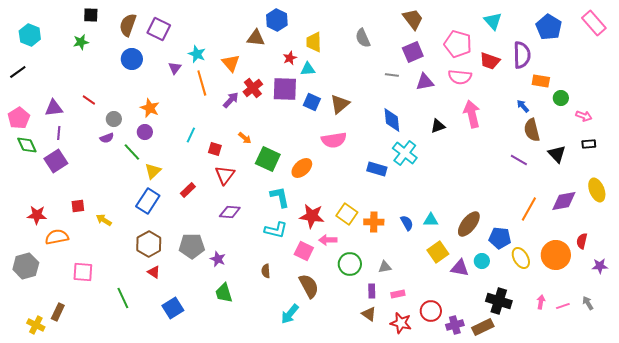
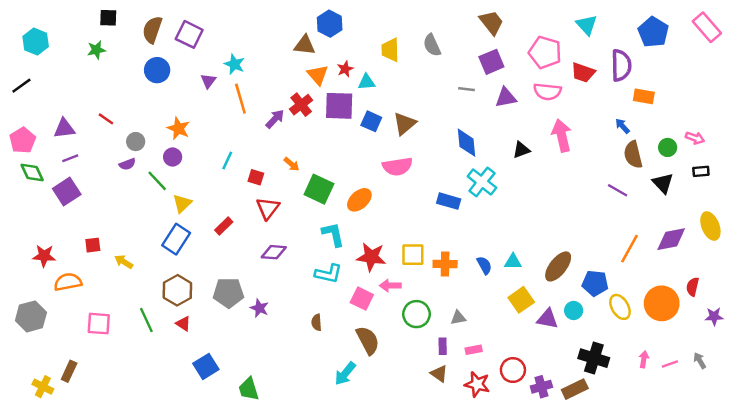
yellow trapezoid: (314, 42) -> (390, 50), moved
orange triangle: (231, 63) -> (318, 75), moved
green circle: (561, 98) -> (668, 147), moved
purple line: (59, 133) -> (70, 158), turned 64
yellow square: (347, 214) -> (413, 255), turned -35
green trapezoid: (224, 293) -> (249, 389), moved
green line: (123, 298) -> (146, 320), moved

